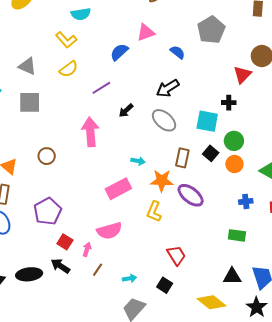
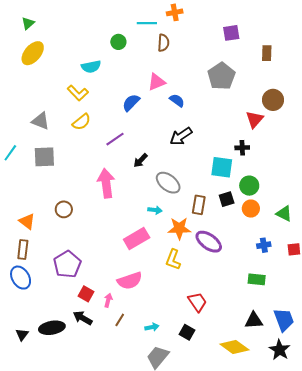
blue semicircle: (177, 52) -> (177, 100), moved
gray ellipse: (164, 120) -> (168, 183), moved
black square: (211, 153) -> (227, 199), turned 35

